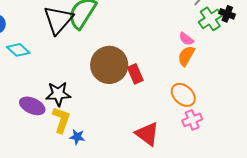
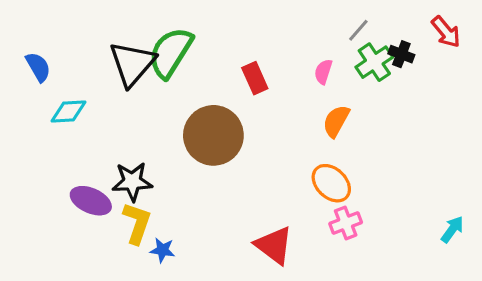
pink semicircle: (186, 39) -> (323, 72), moved, turned 70
cyan diamond: (18, 50) -> (68, 111), turned -45
red rectangle: (135, 74) -> (255, 78), moved

